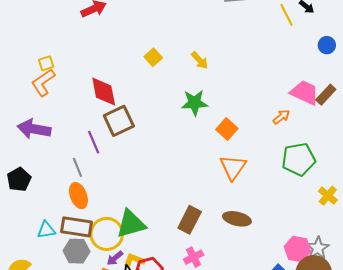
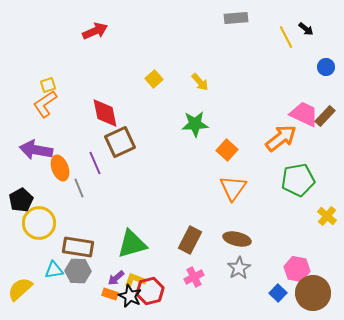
orange arrow: (281, 117) -> (281, 138), size x1.8
orange ellipse: (78, 196) -> (60, 168), moved
cyan triangle: (46, 230) -> (54, 270), moved
yellow circle: (107, 234) -> (39, 223), moved
gray star: (318, 248) -> (239, 268), moved

